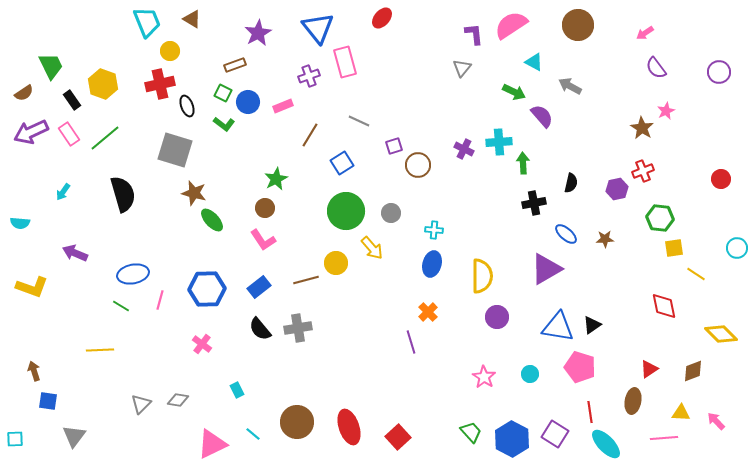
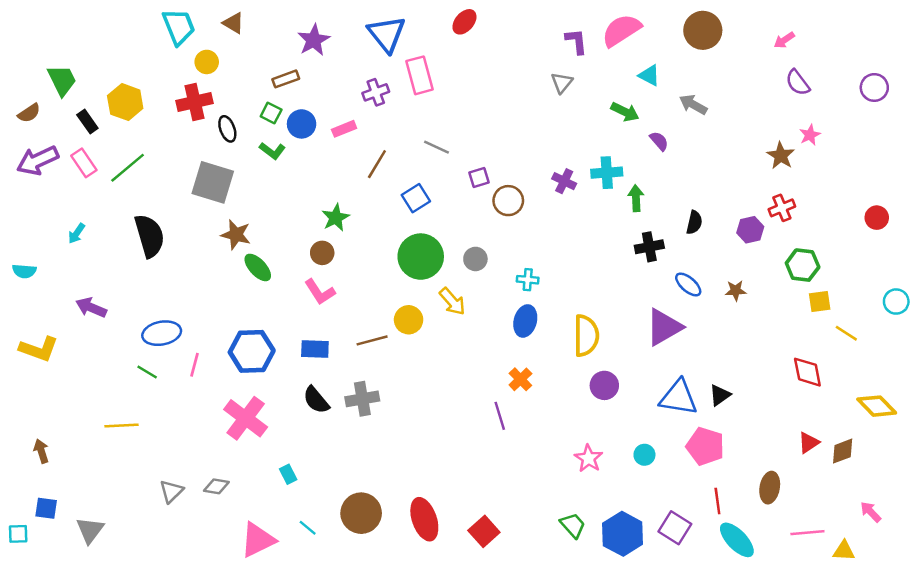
purple semicircle: (542, 116) -> (659, 141), size x0.7
blue rectangle: (259, 287) -> (315, 349), turned 40
pink cross: (202, 344) -> (246, 418), size x1.8
red triangle: (649, 369) -> (809, 443), moved
blue square: (48, 401) -> (46, 508), moved
yellow triangle: (681, 413) -> (844, 551), moved

